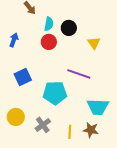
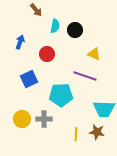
red circle: (49, 42) -> (47, 54), moved
yellow triangle: (94, 43) -> (94, 54), moved, turned -32
gray cross: (43, 125) -> (44, 119), moved, turned 35

